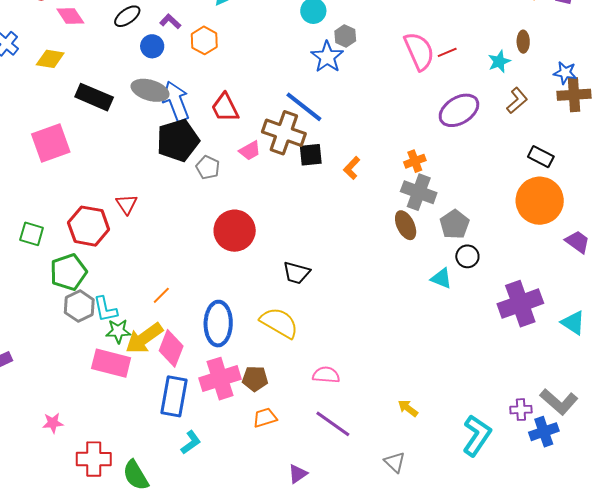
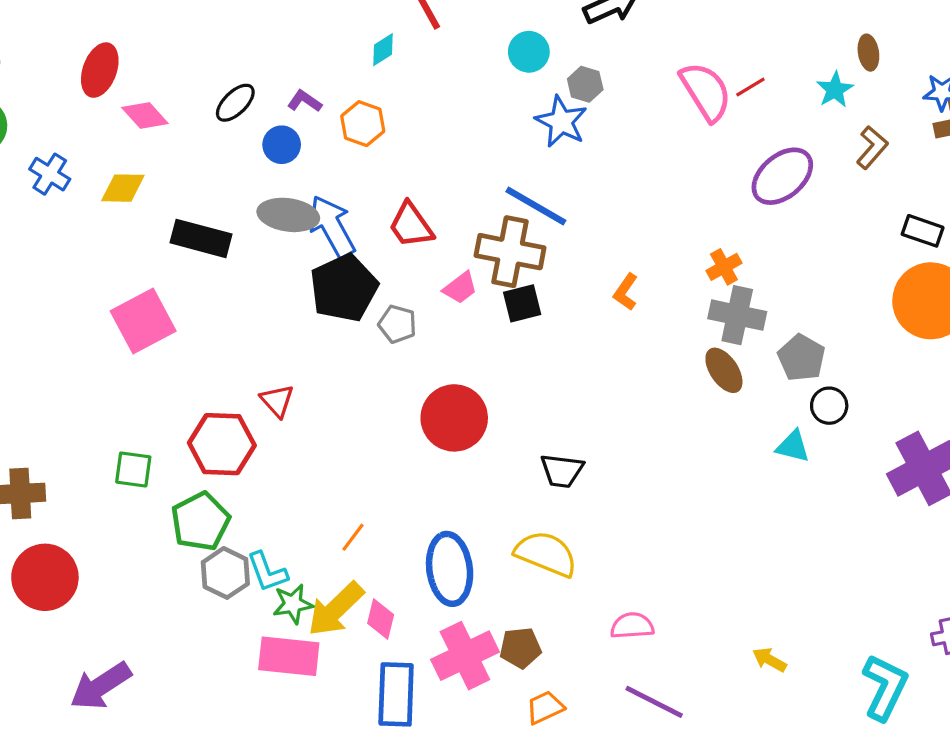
black square: (311, 155) -> (522, 303), moved
pink diamond: (171, 348) -> (381, 619), size x0.7

